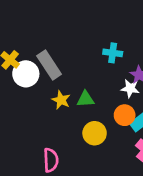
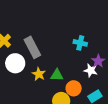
white circle: (26, 74) -> (15, 63), moved
orange circle: (125, 115) -> (74, 88), moved

